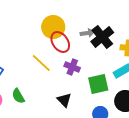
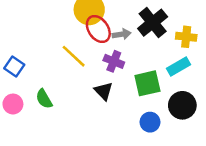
gray arrow: (87, 33) -> (122, 34), moved
black triangle: (64, 100) -> (103, 91), moved

